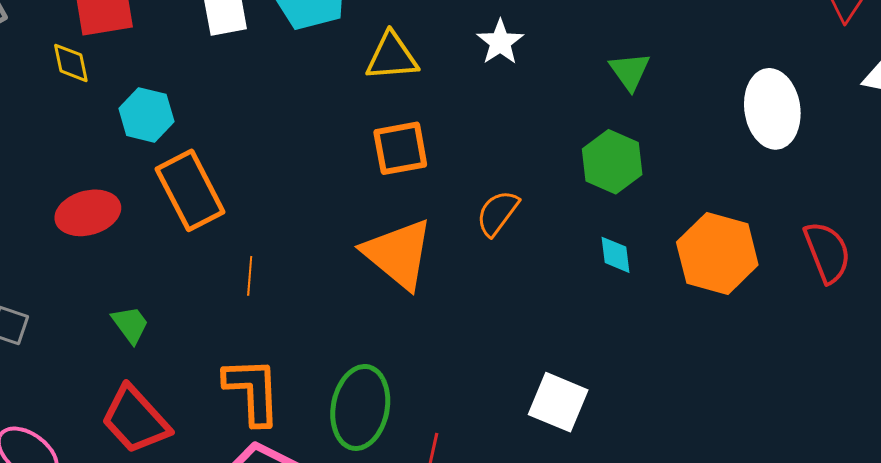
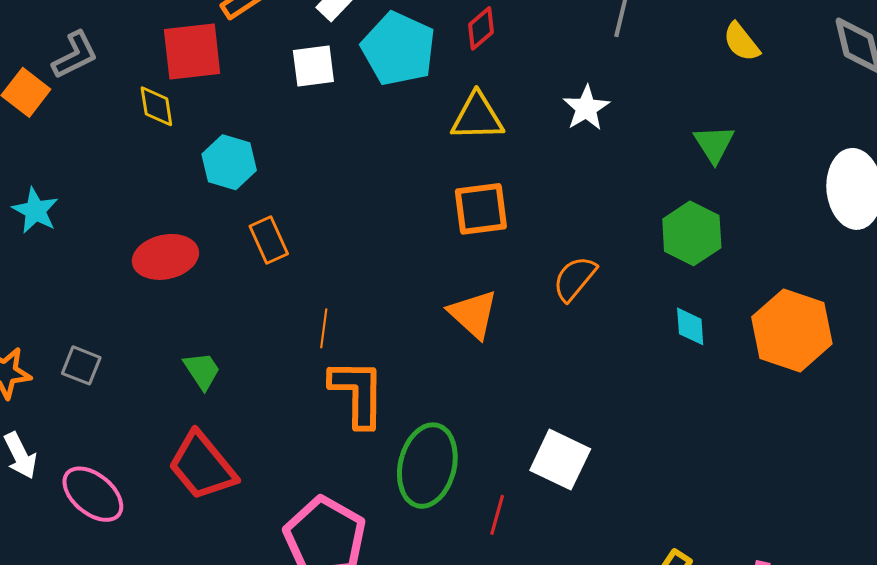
orange rectangle: (190, 190) -> (269, 240), size x0.6
orange triangle: (398, 254) -> (473, 314), size x0.7
orange L-shape: (252, 391) -> (357, 393), moved
white square: (558, 402) -> (560, 460), moved

